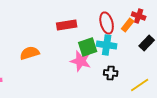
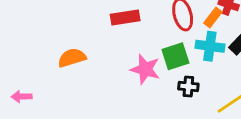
cyan cross: (107, 45) -> (210, 46), moved
green square: (88, 47) -> (175, 56), moved

